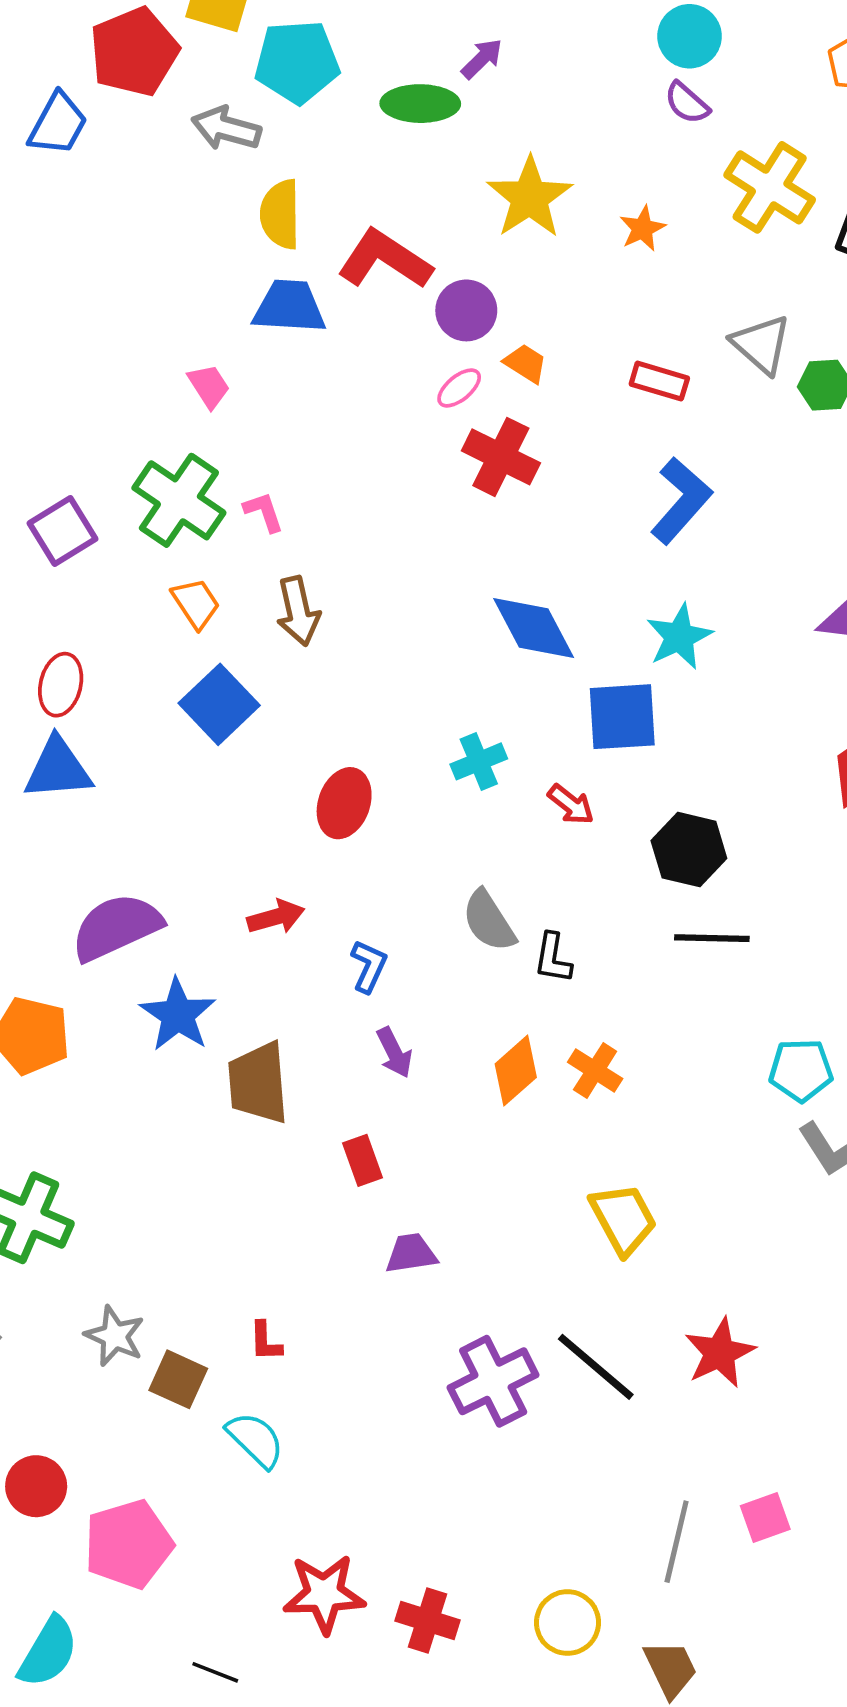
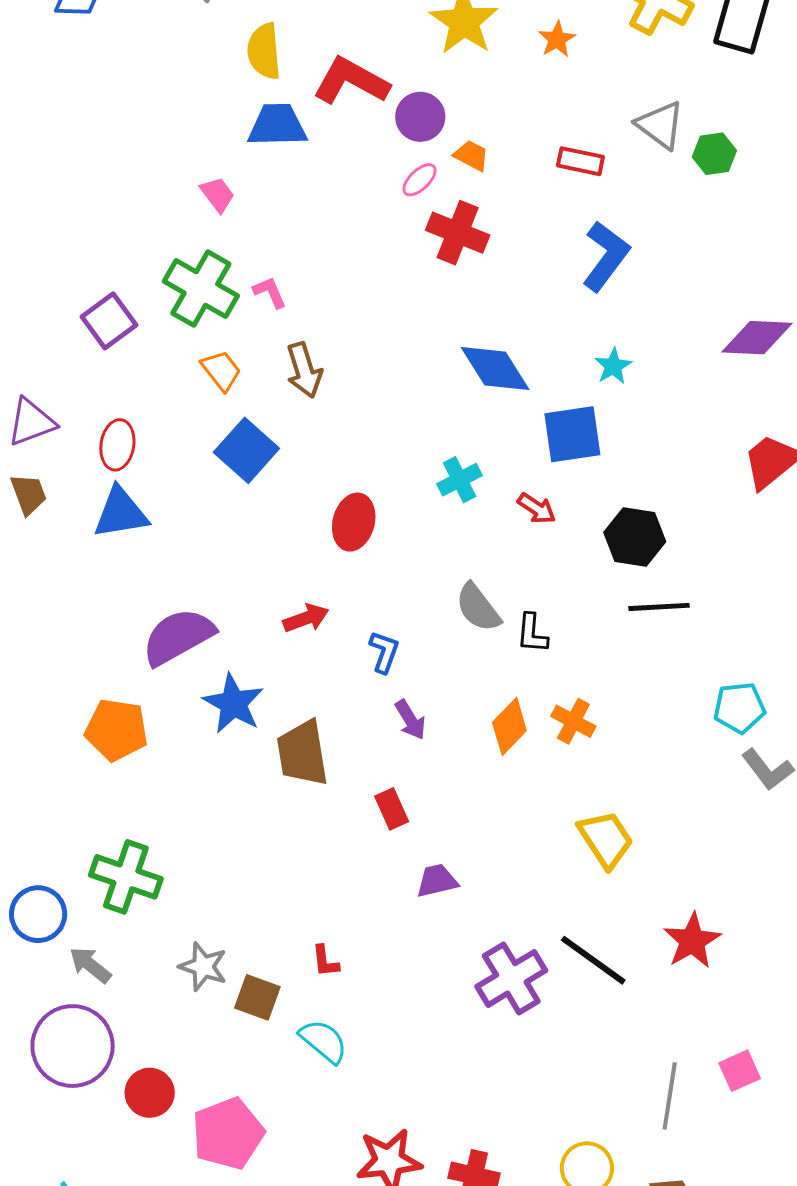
cyan star: (679, 637) -> (613, 366), size x0.7

